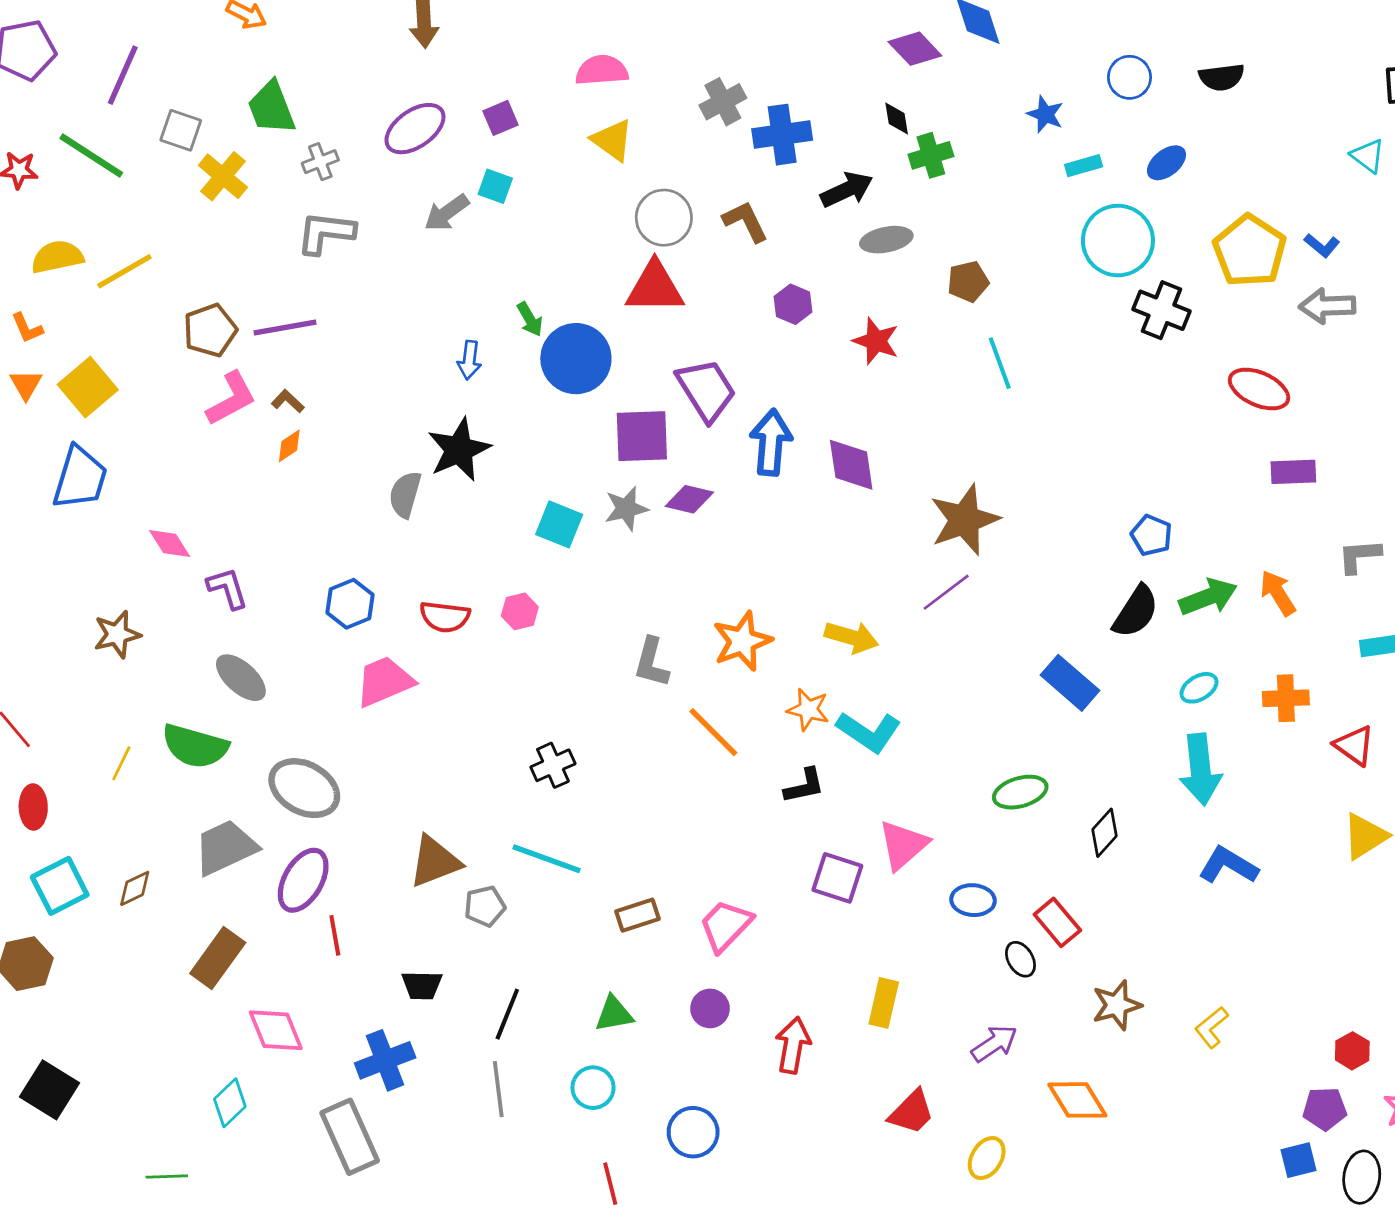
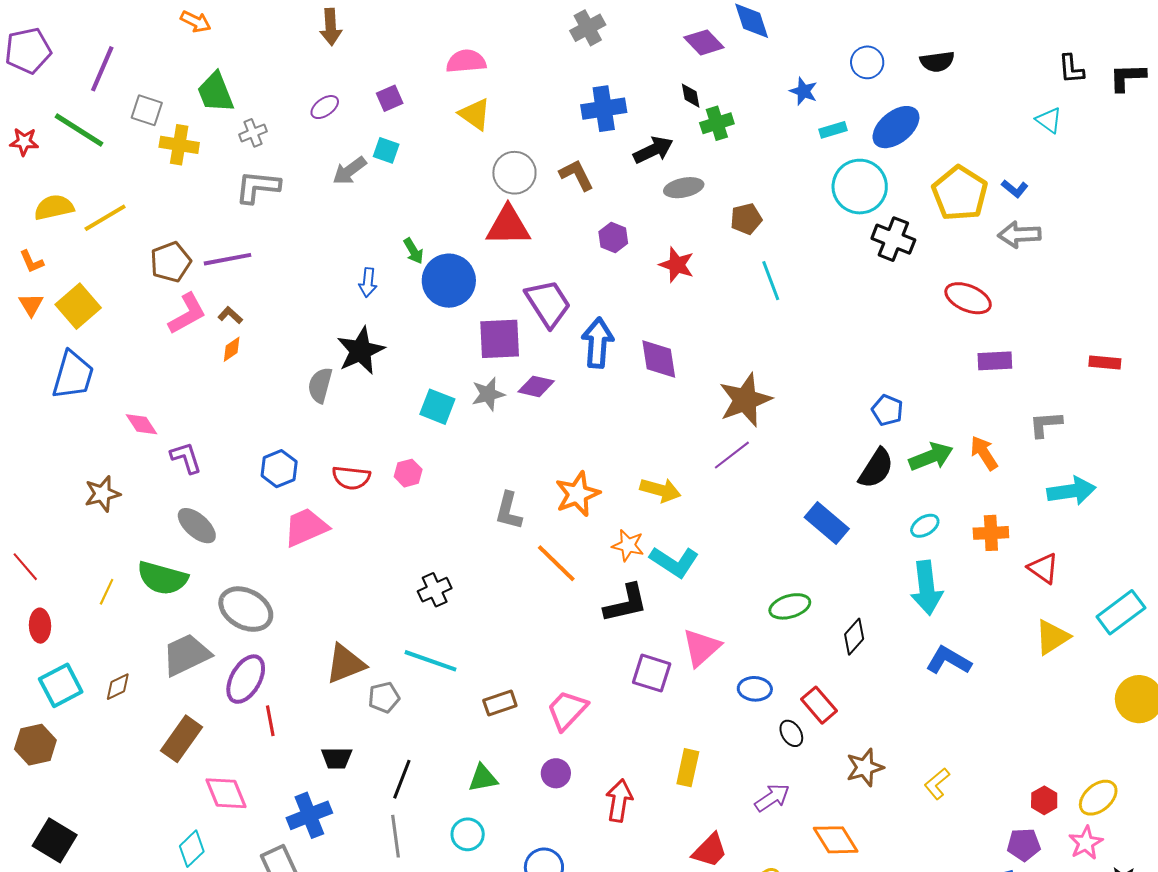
gray cross: (723, 102) -> (588, 28), moved
purple ellipse: (415, 129) -> (325, 107), size x0.6
blue ellipse: (1166, 163) -> (896, 127), size x1.6
yellow cross: (223, 176) -> (179, 145), turned -30
black L-shape: (804, 786) -> (626, 603), size x1.4

